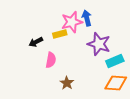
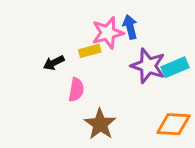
cyan rectangle: (115, 61) -> (175, 67), moved
brown star: (67, 83) -> (100, 124), size x1.5

